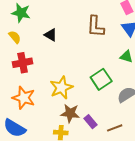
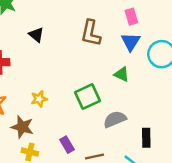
yellow star: (61, 88) -> (39, 99), size x0.6
brown star: (70, 113) -> (22, 127), moved

